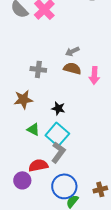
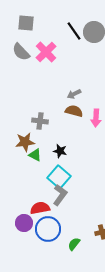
gray cross: (38, 69) -> (40, 121), moved
green triangle: (33, 129) -> (35, 155), moved
blue circle: (64, 186) -> (48, 229), moved

